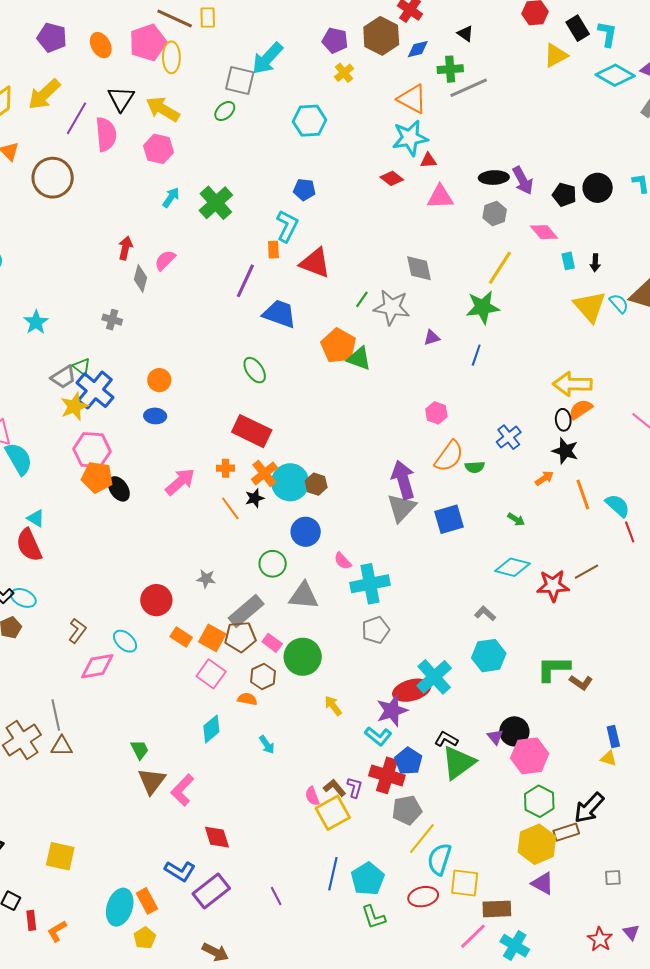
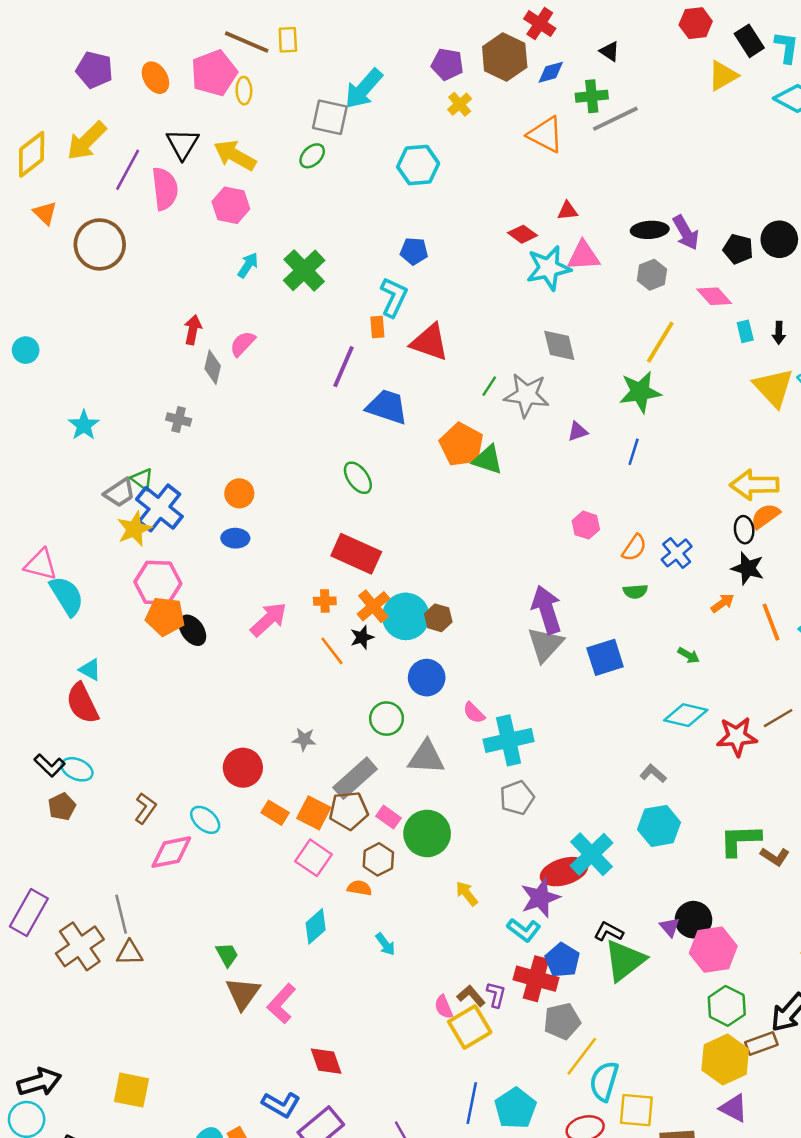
yellow ellipse: (171, 57) -> (244, 91), size x0.7
cyan star: (410, 138) -> (548, 268), moved
orange semicircle: (449, 456) -> (634, 548), moved, size x0.7

